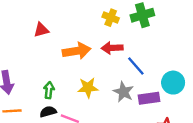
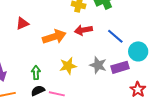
blue line: (136, 66) -> (115, 36), moved

